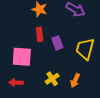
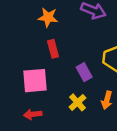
purple rectangle: (57, 43) -> (84, 72), moved

